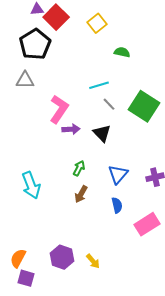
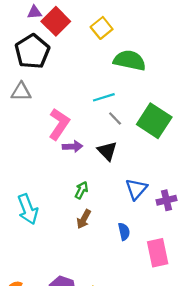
green semicircle: (122, 52) -> (130, 60), size x1.8
blue triangle: (118, 174) -> (136, 189), moved
pink rectangle: (147, 224) -> (158, 253), turned -70

